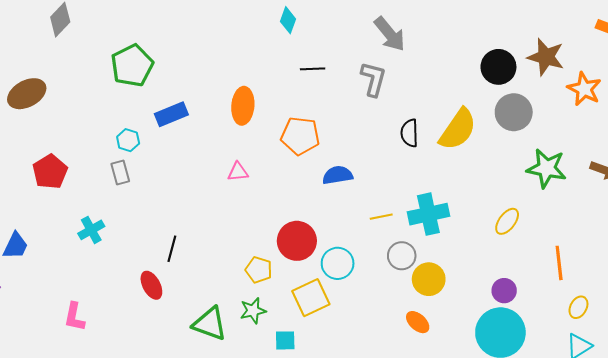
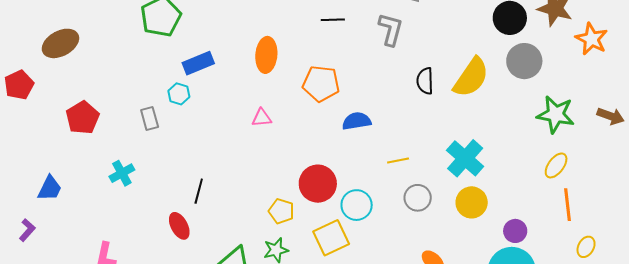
cyan hexagon: (128, 140) -> (179, 94), moved
cyan cross: (428, 214) -> (465, 158), moved, turned -36
yellow ellipse: (507, 221) -> (556, 165), moved
yellow circle: (429, 279) -> (472, 202), moved

